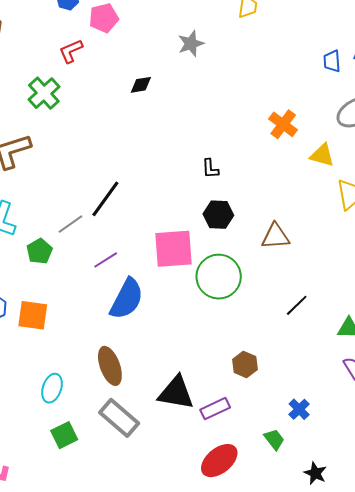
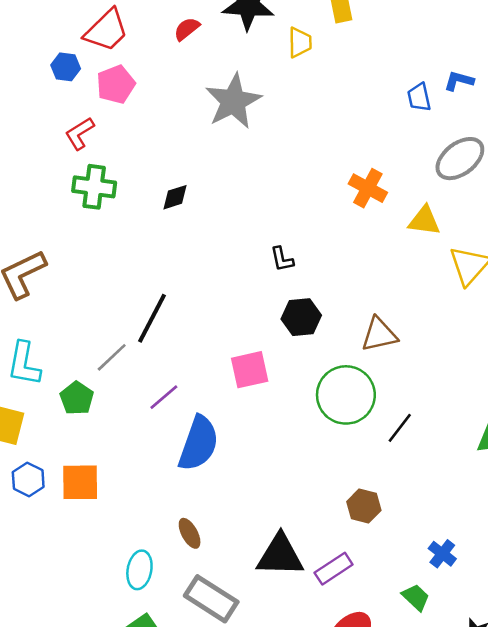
gray star: (191, 44) -> (233, 101), size x1.6
black diamond: (141, 85) -> (175, 197), moved
green cross: (44, 93) -> (94, 187), moved, turned -32
pink square: (174, 249) -> (250, 370), size x0.7
green circle: (219, 277) -> (346, 395), moved
black line: (297, 305) -> (400, 428), moved
brown ellipse: (110, 366) -> (190, 533), size x0.6
cyan ellipse: (52, 388) -> (139, 570), moved

